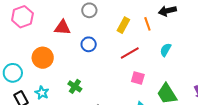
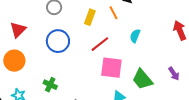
red triangle: (62, 28) -> (18, 30), moved, turned -42
blue circle: (89, 44) -> (58, 41), size x1.5
pink square: (138, 78) -> (111, 68), size x1.6

